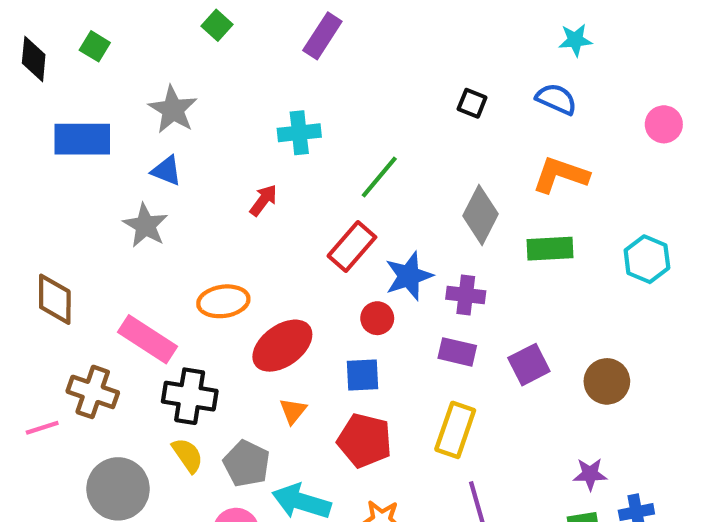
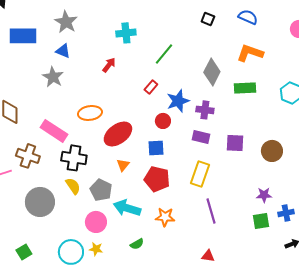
red rectangle: (352, 247) -> (151, 87), size x0.6
purple square: (529, 365) -> (235, 143), turned 30

